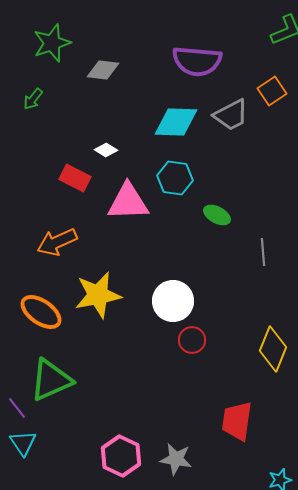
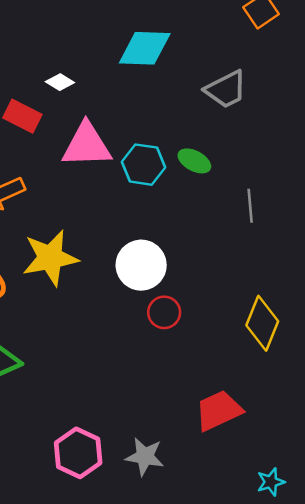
gray trapezoid: (231, 115) -> (226, 89), moved
cyan hexagon: (175, 178) -> (144, 165), moved
red trapezoid: (237, 421) -> (219, 410), turned 57

